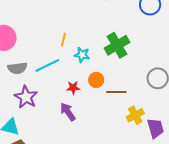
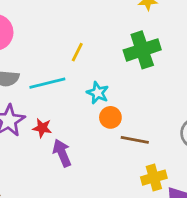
green cross: (117, 45) -> (142, 50), moved
cyan star: (82, 55) -> (98, 93), moved
red star: (73, 88) -> (42, 128), moved

